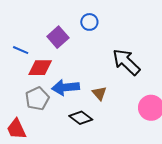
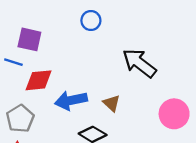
purple square: (58, 37) -> (29, 39), moved, turned -30
gray pentagon: (37, 99) -> (20, 119), moved

